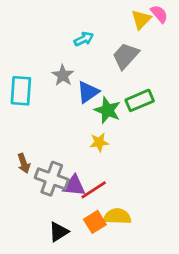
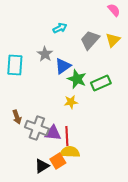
yellow triangle: (141, 19) -> (113, 40), moved
green rectangle: (140, 100) -> (101, 83), moved
red line: (94, 190) -> (67, 136), turned -60
yellow semicircle: (117, 216) -> (70, 152), moved
orange square: (95, 222) -> (58, 161), moved

